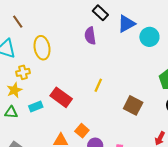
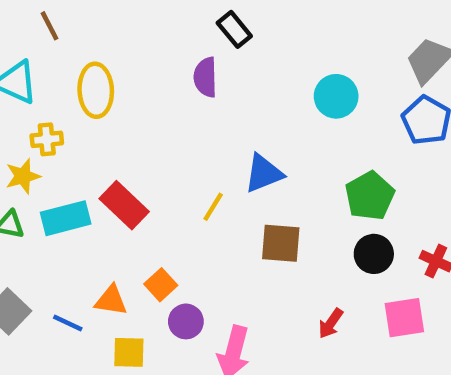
blue triangle: (126, 24) -> (264, 173), moved
yellow line: (98, 85) -> (213, 207), moved
brown square: (133, 105) -> (281, 243), turned -30
cyan rectangle: (36, 106) -> (66, 218), size x1.5

